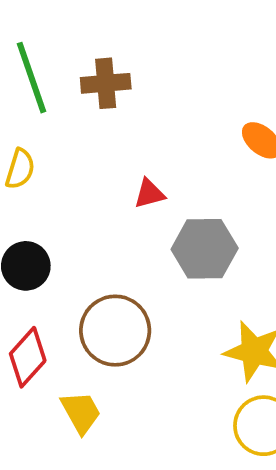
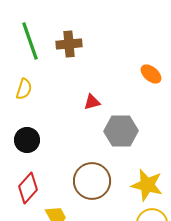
brown circle: (115, 331) -> (92, 181), moved

